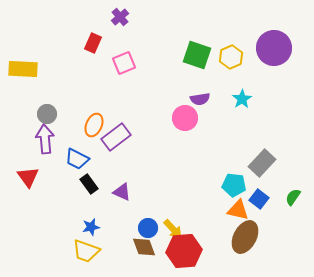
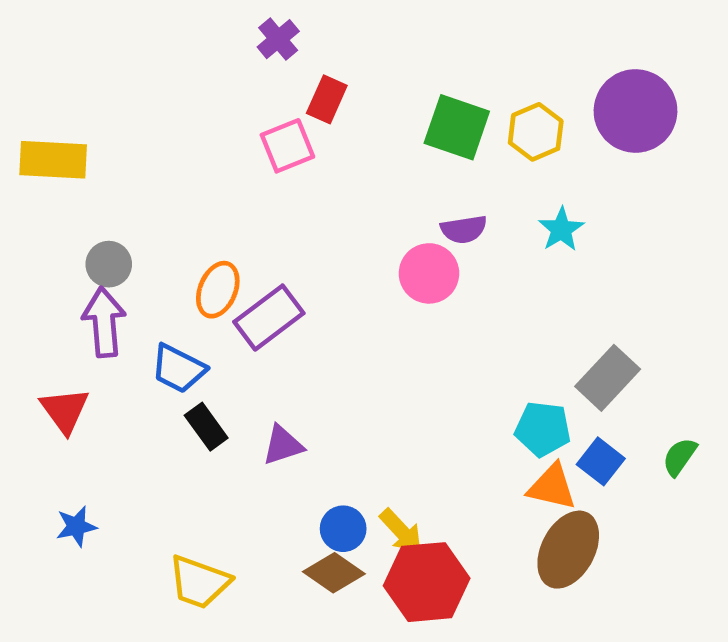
red rectangle: (93, 43) -> (327, 99), moved
purple triangle: (122, 192) -> (283, 445), turned -42
blue star: (91, 227) -> (76, 526), moved
brown diamond: (144, 247) -> (334, 573), turned -35

